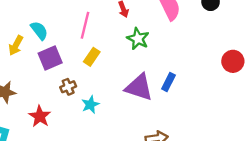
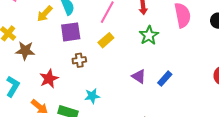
purple triangle: (139, 87) -> (139, 76), size x0.6
cyan star: (90, 105) -> (92, 96), moved

